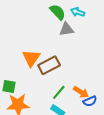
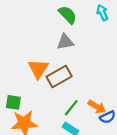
cyan arrow: (78, 12) -> (102, 13), moved, turned 48
gray triangle: (66, 29) -> (65, 42), moved

